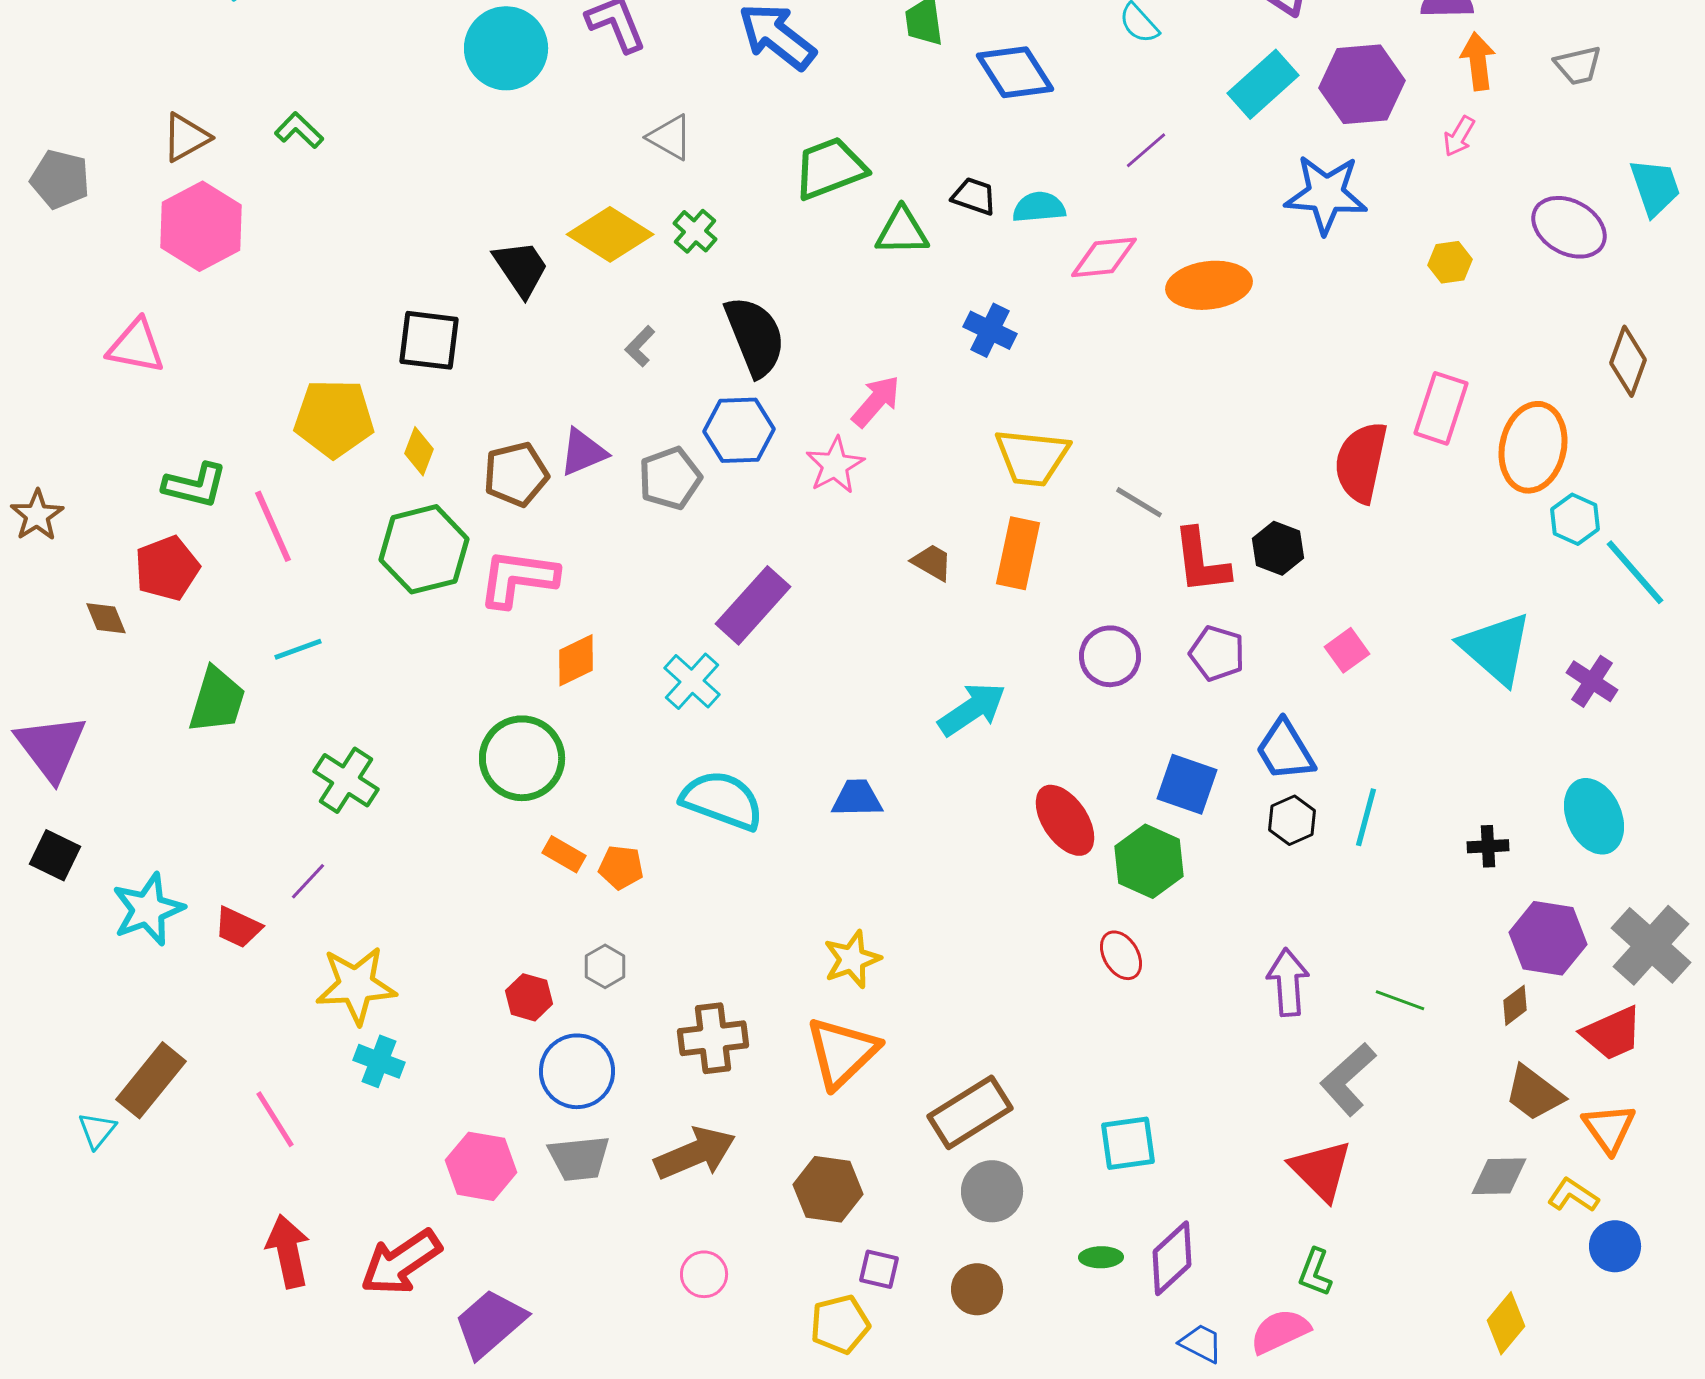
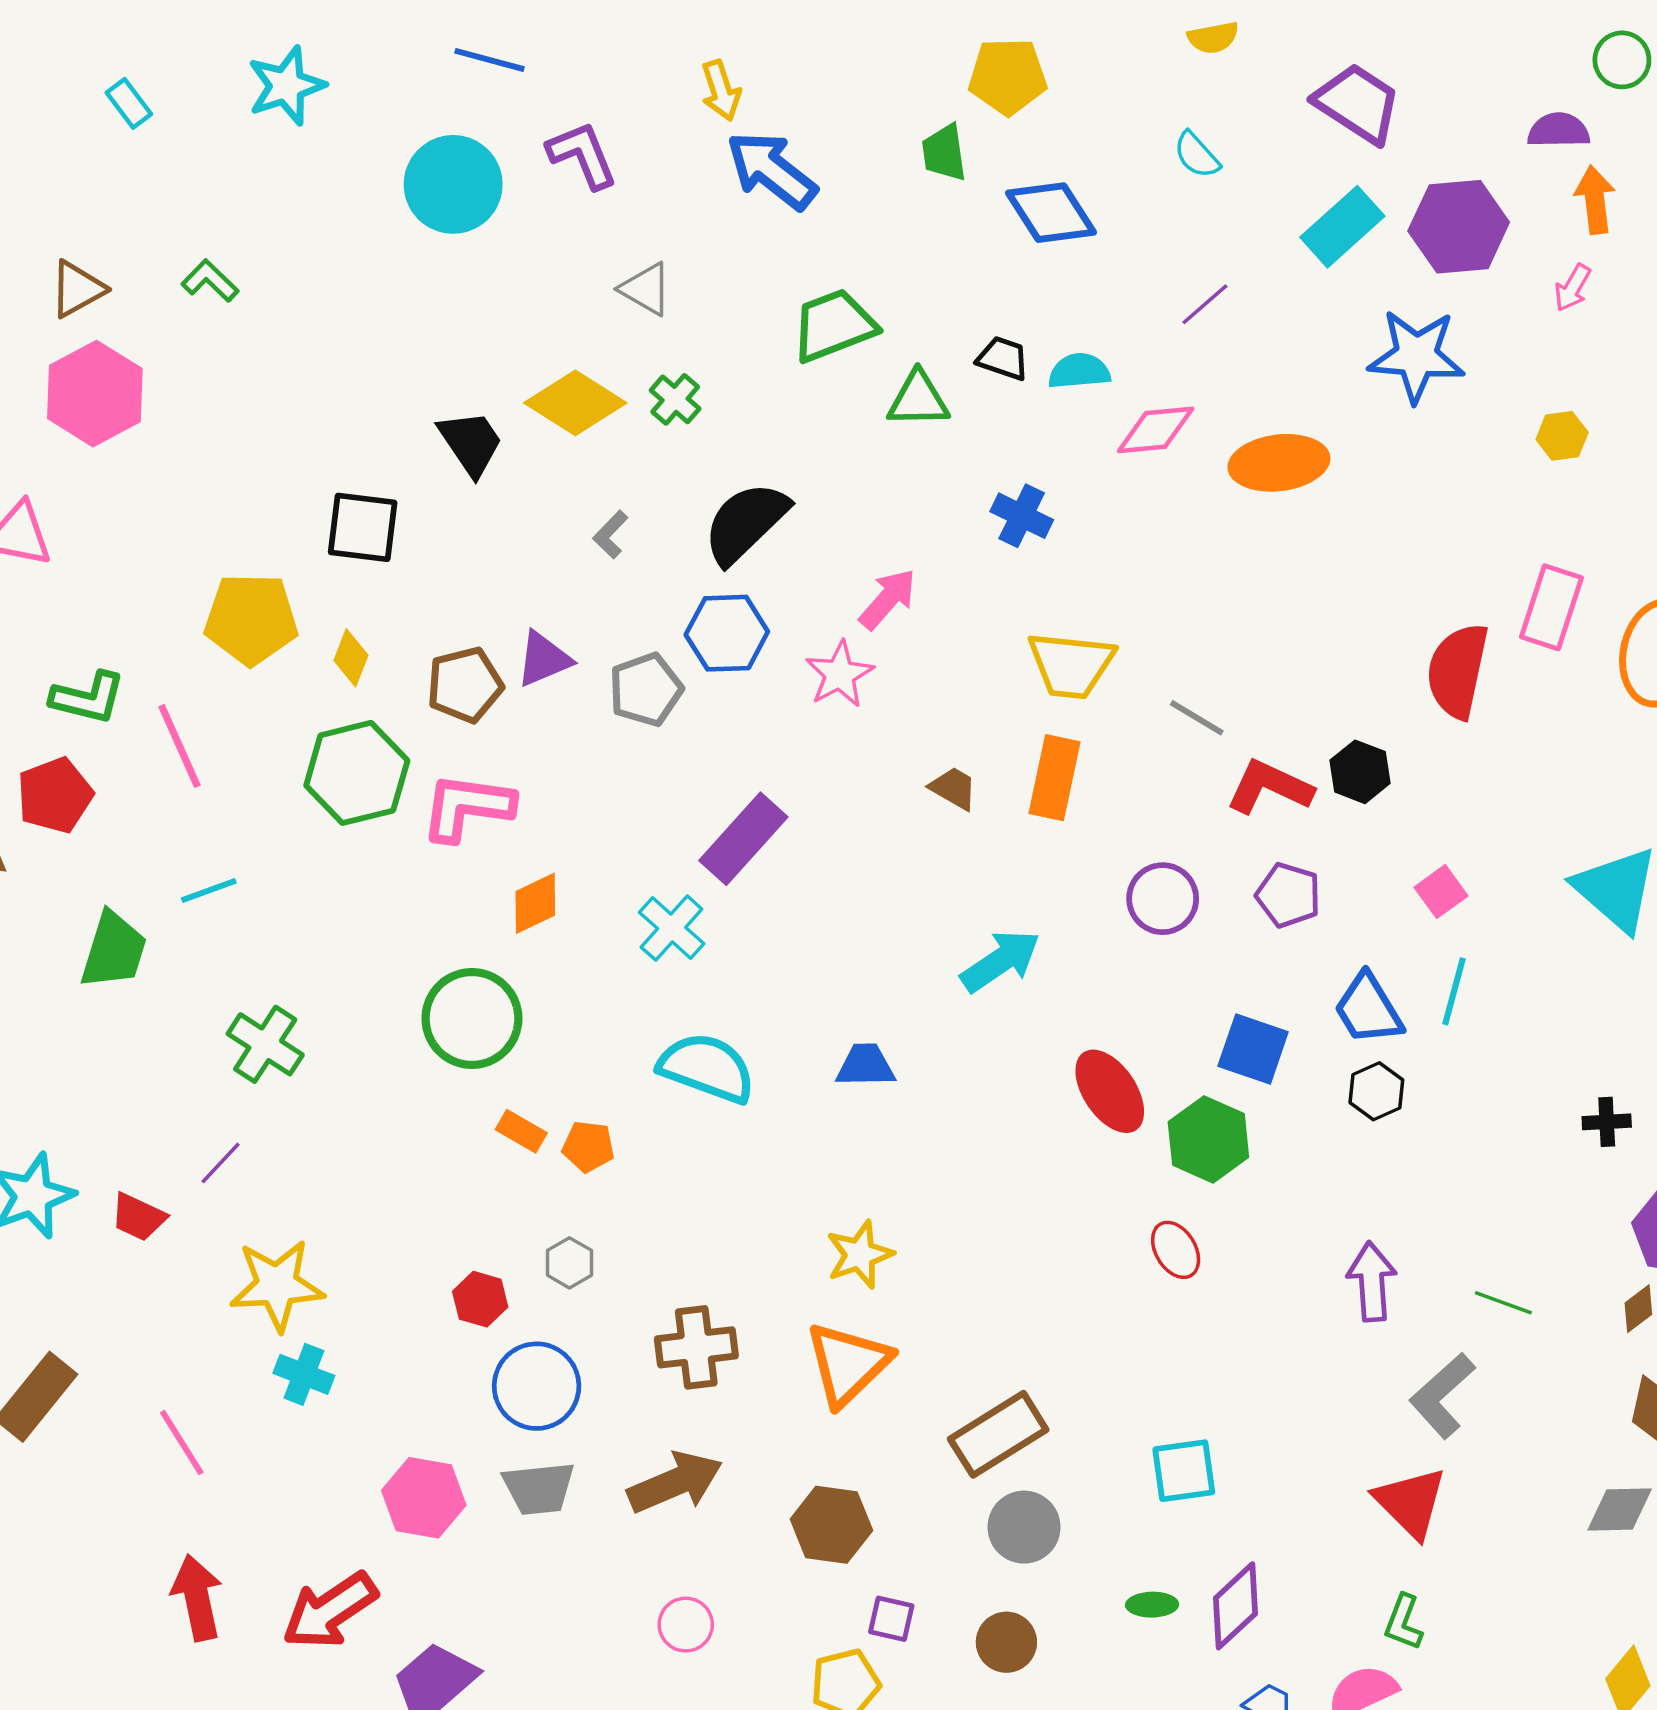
black semicircle: (755, 336) -> (746, 523), turned -112
red L-shape: (1201, 561) -> (1270, 787), turned 122
cyan line: (1366, 817) -> (1454, 991), moved

